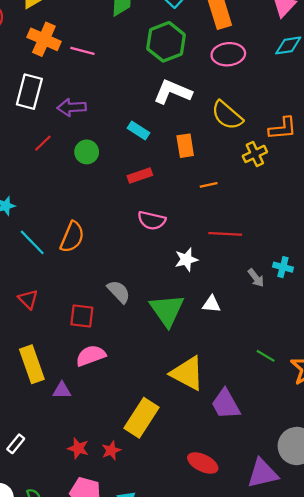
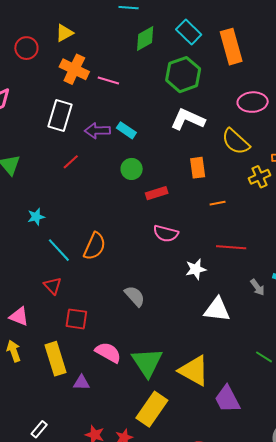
pink ellipse: (228, 54) -> (253, 102), moved
cyan rectangle: (138, 131) -> (126, 130), moved
green circle: (87, 152) -> (132, 169), moved
red triangle: (28, 299) -> (53, 286), moved
white triangle: (211, 304) -> (217, 310), size x1.6
green triangle: (167, 310) -> (147, 362), moved
red square: (82, 316) -> (76, 319), moved
pink semicircle: (91, 356) -> (108, 352), turned 48

